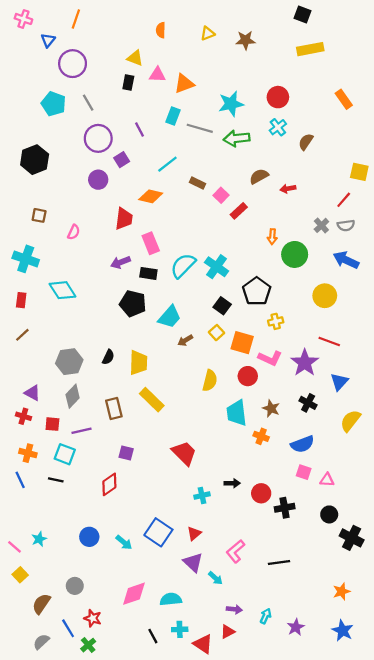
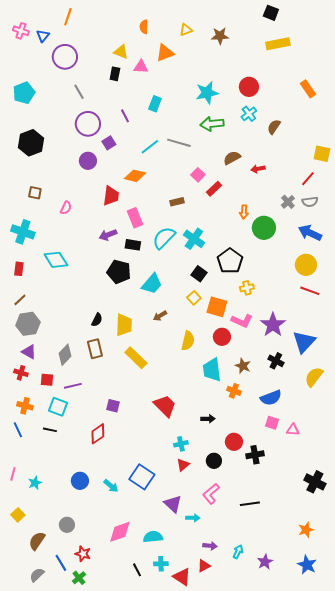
pink cross: (23, 19) -> (21, 31), moved
orange triangle: (184, 84) -> (165, 53), moved
cyan pentagon: (54, 104) -> (24, 93), moved, turned 30
gray line: (200, 128) -> (179, 143), moved
brown rectangle: (198, 183) -> (177, 202), moved, turned -40
yellow circle: (325, 296) -> (306, 265), moved
brown arrow: (185, 340) -> (160, 316), moved
red line: (329, 341) -> (310, 291), moved
gray hexagon: (69, 362) -> (28, 324), moved
blue triangle: (339, 382) -> (304, 342), size x1.4
brown rectangle: (114, 408) -> (95, 349), moved
black arrow: (232, 483) -> (208, 419), moved
black circle: (329, 514) -> (214, 461), moved
red triangle: (194, 533) -> (183, 465), moved
pink line: (15, 547) -> (13, 474), moved, turned 64
cyan arrow: (215, 578) -> (193, 518), turned -40

